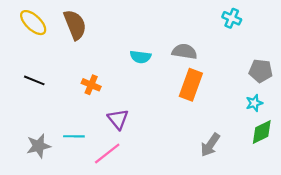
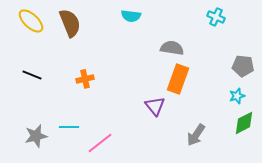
cyan semicircle: (140, 57) -> (131, 16), moved
orange cross: (91, 85) -> (85, 79), turned -36
purple triangle: (118, 119) -> (155, 106), moved

